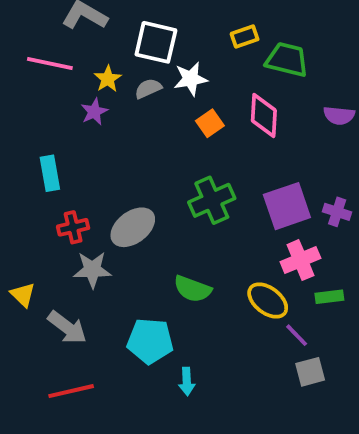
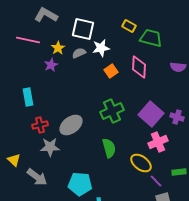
yellow rectangle: (245, 36) -> (129, 26), turned 48
purple square: (287, 206) -> (151, 114), turned -30
green semicircle: (193, 289) -> (109, 148), moved, turned -126
green rectangle: (329, 297) -> (179, 172), moved

